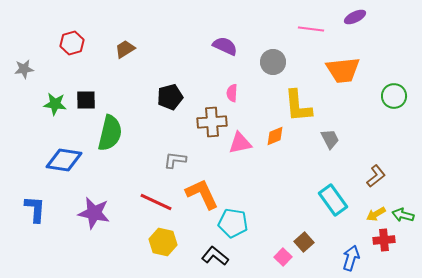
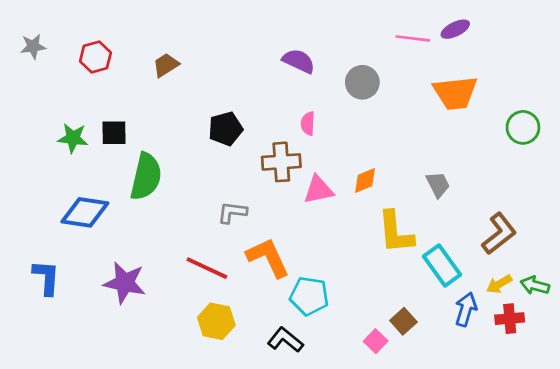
purple ellipse: (355, 17) -> (455, 29), moved
gray star: (24, 69) -> (33, 46), moved
yellow L-shape: (298, 106) -> (396, 232), moved
brown L-shape: (376, 176) -> (499, 234), size x1.4
blue arrow: (351, 258) -> (466, 309), moved

